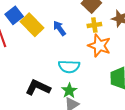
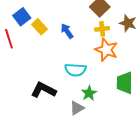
yellow rectangle: (32, 25) -> (39, 27), size x0.7
green star: (69, 91) -> (89, 93), moved

